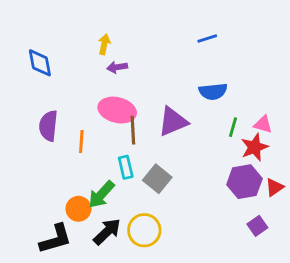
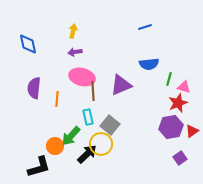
purple arrow: (117, 67) -> (75, 52), moved
green line: (233, 127) -> (169, 79), moved
yellow circle: (144, 230) -> (101, 144), moved
black arrow: (107, 232) -> (87, 154), moved

